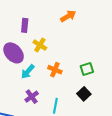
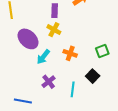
purple rectangle: (25, 25) -> (55, 11), moved
black square: (84, 94) -> (93, 76), moved

